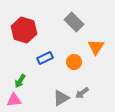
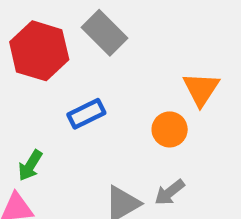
gray rectangle: (74, 22) -> (104, 33), moved
orange circle: (74, 62) -> (170, 129), moved

